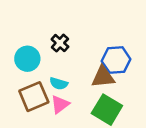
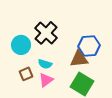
black cross: (60, 43) -> (46, 33), size x1.6
brown square: (34, 97) -> (26, 74), size x0.6

